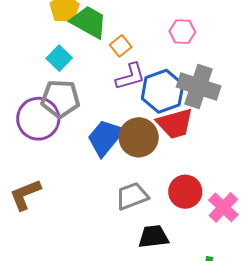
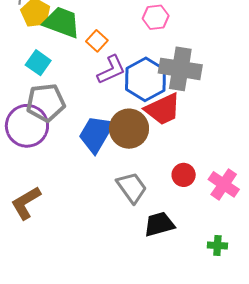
red circle: (185, 192) -> (184, 175), size x0.7
gray trapezoid: (132, 196) -> (132, 188), turned 84

